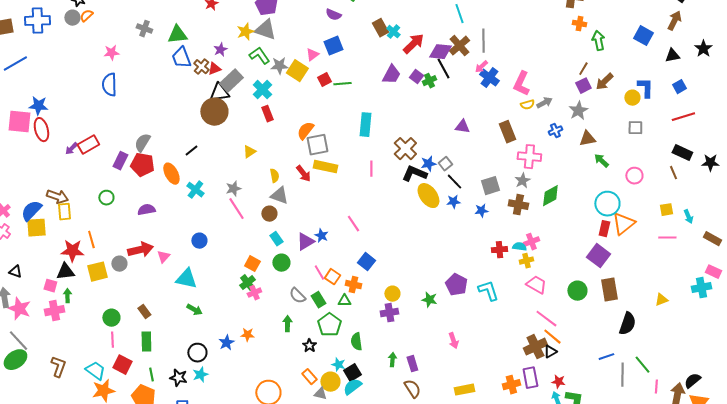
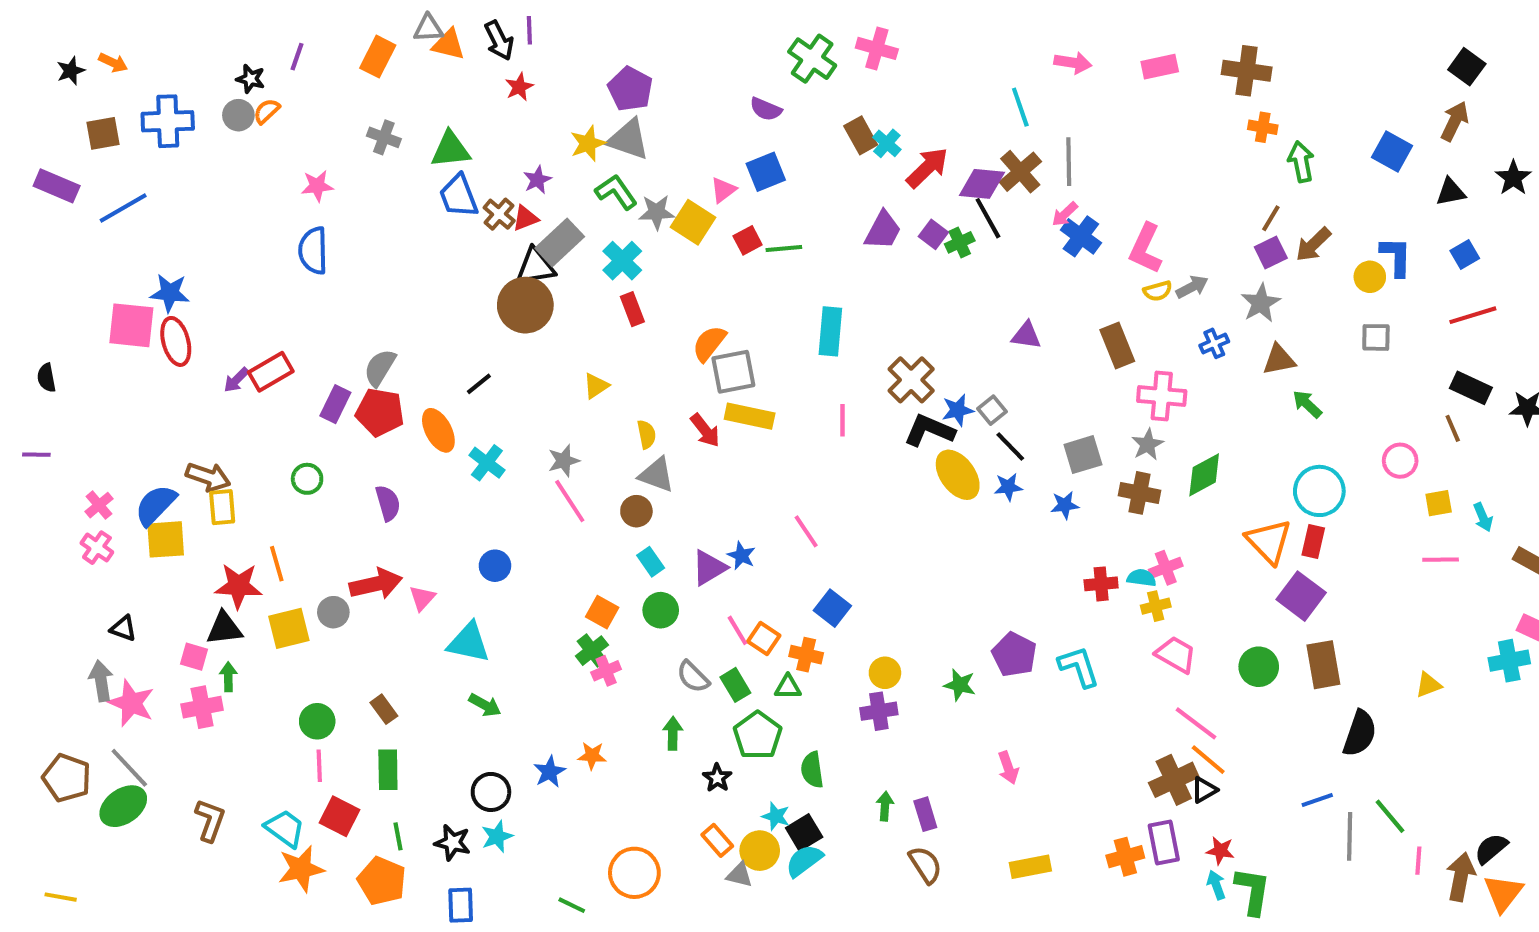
pink circle: (634, 176) -> (1400, 461), moved
purple semicircle: (146, 210) -> (388, 503), turned 84
orange triangle: (623, 224) -> (1269, 541), moved, turned -35

